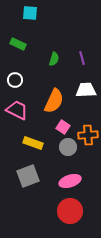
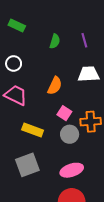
orange semicircle: (54, 101) -> (55, 86), size x0.7

